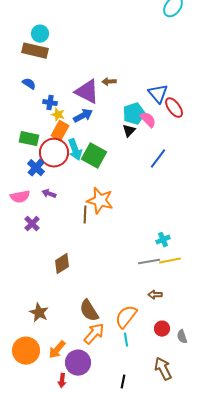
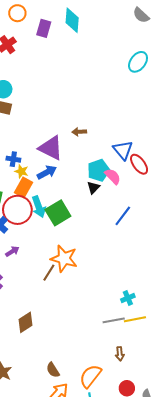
brown arrow: (109, 82) -> (79, 132), moved
green square: (94, 156) -> (58, 213), turned 30
purple arrow: (49, 194) -> (12, 251), turned 128
brown line: (85, 215) -> (49, 273), turned 30
brown arrow: (155, 295) -> (120, 354), turned -96
brown semicircle: (89, 311) -> (53, 370), size x0.7

